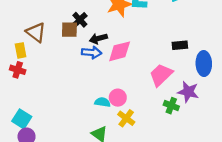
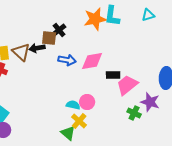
brown triangle: (36, 32) -> (21, 52), moved
black arrow: (98, 38) -> (37, 48), moved
black rectangle: (180, 45) -> (113, 75), moved
yellow cross: (126, 118) -> (79, 121), moved

